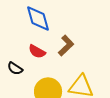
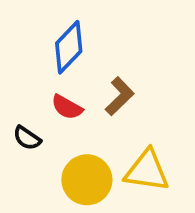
blue diamond: (38, 18) -> (69, 47), turned 60

